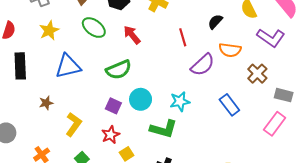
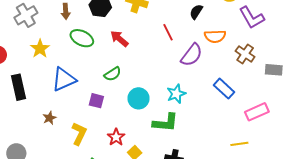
purple L-shape: (271, 38) -> (252, 18), turned 36
green semicircle: (119, 70) -> (113, 74), size x0.7
purple square: (113, 106) -> (96, 101), moved
pink rectangle: (275, 124) -> (257, 112), moved, turned 40

